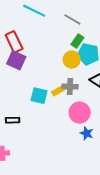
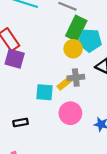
green rectangle: (77, 41) -> (76, 28), size x1.6
pink circle: (80, 113) -> (70, 113), moved

